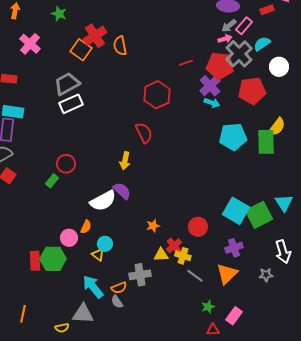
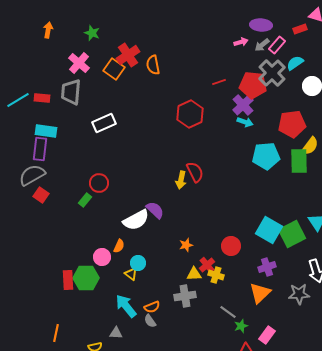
pink arrow: (225, 39) -> (241, 42), moved
pink cross: (30, 44) -> (79, 63), moved
gray trapezoid: (67, 84) -> (71, 92), moved, turned -56
red pentagon: (252, 91) -> (292, 124), moved
red semicircle: (144, 133) -> (195, 172), moved
yellow arrow: (125, 161) -> (181, 180), moved
gray cross: (140, 275) -> (185, 296), moved
gray star: (266, 275) -> (299, 294), size x1.5
gray line: (195, 276) -> (228, 312), moved
gray triangle: (83, 314) -> (116, 333), size x0.6

